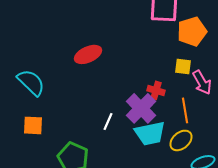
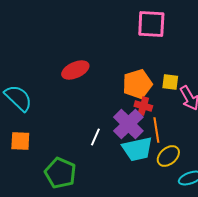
orange pentagon: (192, 31) -> (137, 84), moved
orange line: (185, 110) -> (156, 130), moved

